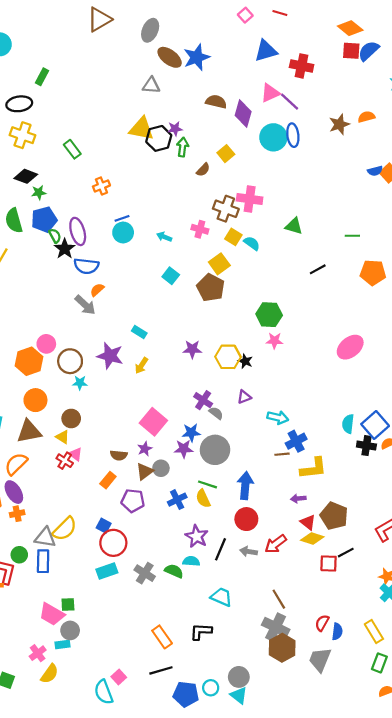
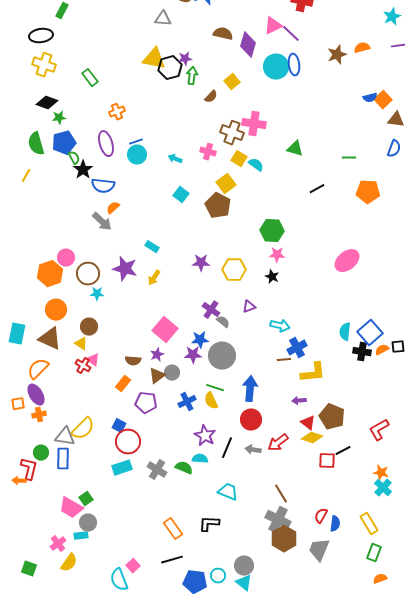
purple ellipse: (78, 231) -> (106, 144), moved
black star: (245, 361) -> (272, 277), moved
brown triangle: (29, 431) -> (50, 339), turned 35
green square: (68, 604) -> (86, 499), turned -32

